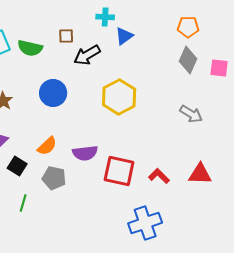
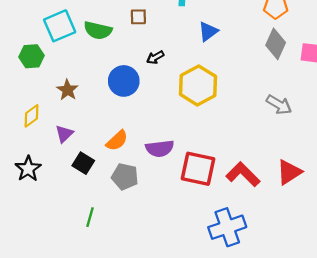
blue triangle: (124, 36) -> (208, 31), moved
black arrow: (87, 55) -> (155, 57), moved, size x0.6
red triangle: (200, 174) -> (289, 172), turned -35
red L-shape: (159, 176) -> (243, 174), size x1.4
green line: (23, 203) -> (90, 217), moved

